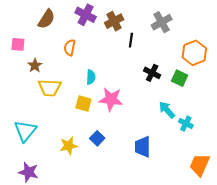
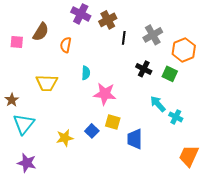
brown semicircle: (46, 19) -> (41, 32), moved
gray cross: (162, 22) -> (153, 35), moved
brown star: (35, 65) -> (12, 100), moved
yellow square: (83, 103) -> (113, 122), moved

